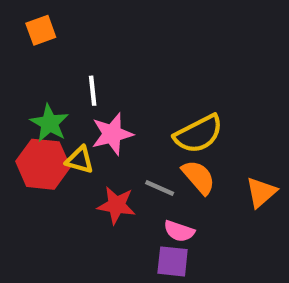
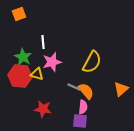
yellow semicircle: (199, 134) -> (92, 62), turned -35
orange semicircle: (199, 177) -> (86, 91), moved
red star: (116, 205) -> (43, 109), moved
pink semicircle: (179, 231) -> (83, 107), turned -104

